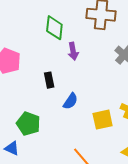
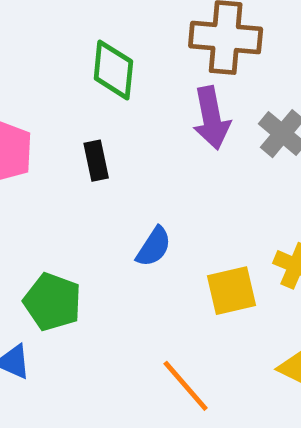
purple arrow: (73, 51) -> (211, 118), moved, size x1.4
black rectangle: (49, 80) -> (96, 161), moved

